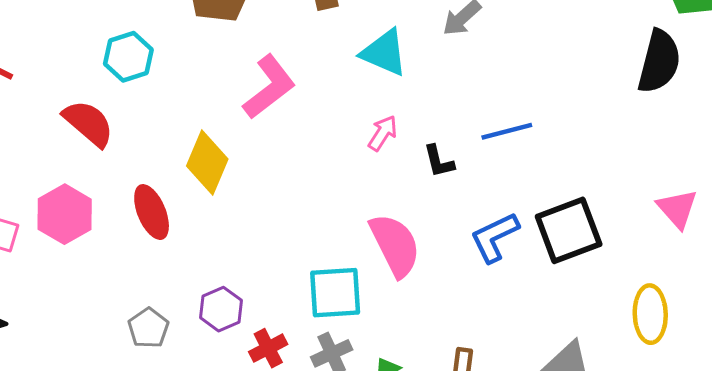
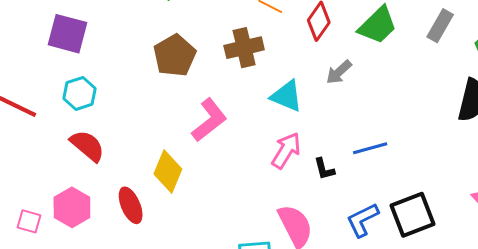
cyan hexagon: (128, 57) -> (79, 93), moved
pink arrow: (383, 133) -> (286, 150), size x1.5

